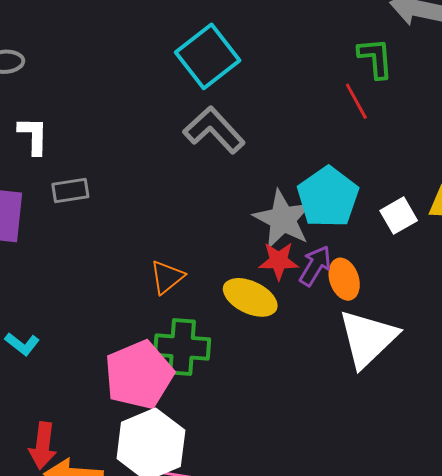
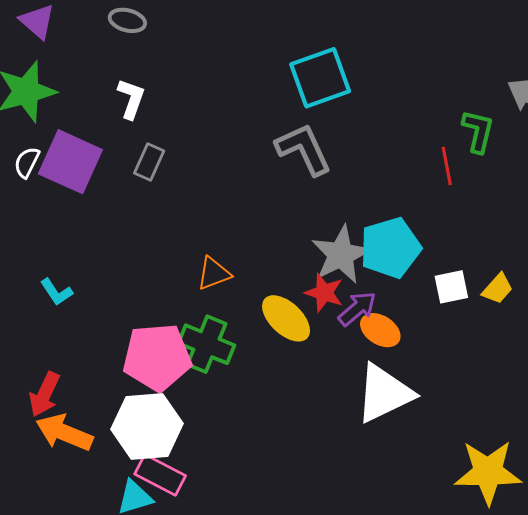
gray rectangle: (70, 191) -> (149, 162), turned -75
orange ellipse: (344, 279) -> (380, 330), turned -57

